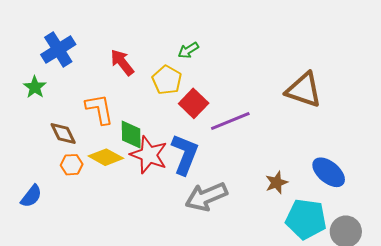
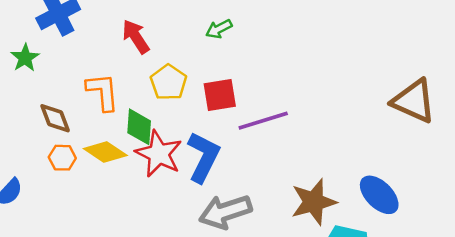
yellow pentagon: (167, 80) -> (169, 82), moved
brown triangle: (304, 90) -> (414, 101), moved
red square: (194, 103) -> (220, 95), turned 32
brown star: (276, 183) -> (314, 202), size x1.6

